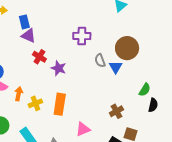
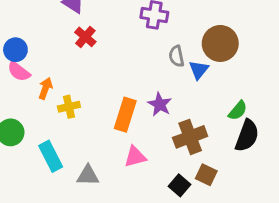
purple star: (59, 68) -> (160, 104), moved
orange rectangle: (60, 104) -> (125, 115), moved
black semicircle: (153, 105) -> (247, 136), size x1.5
brown cross: (116, 111) -> (190, 137), size x1.5

